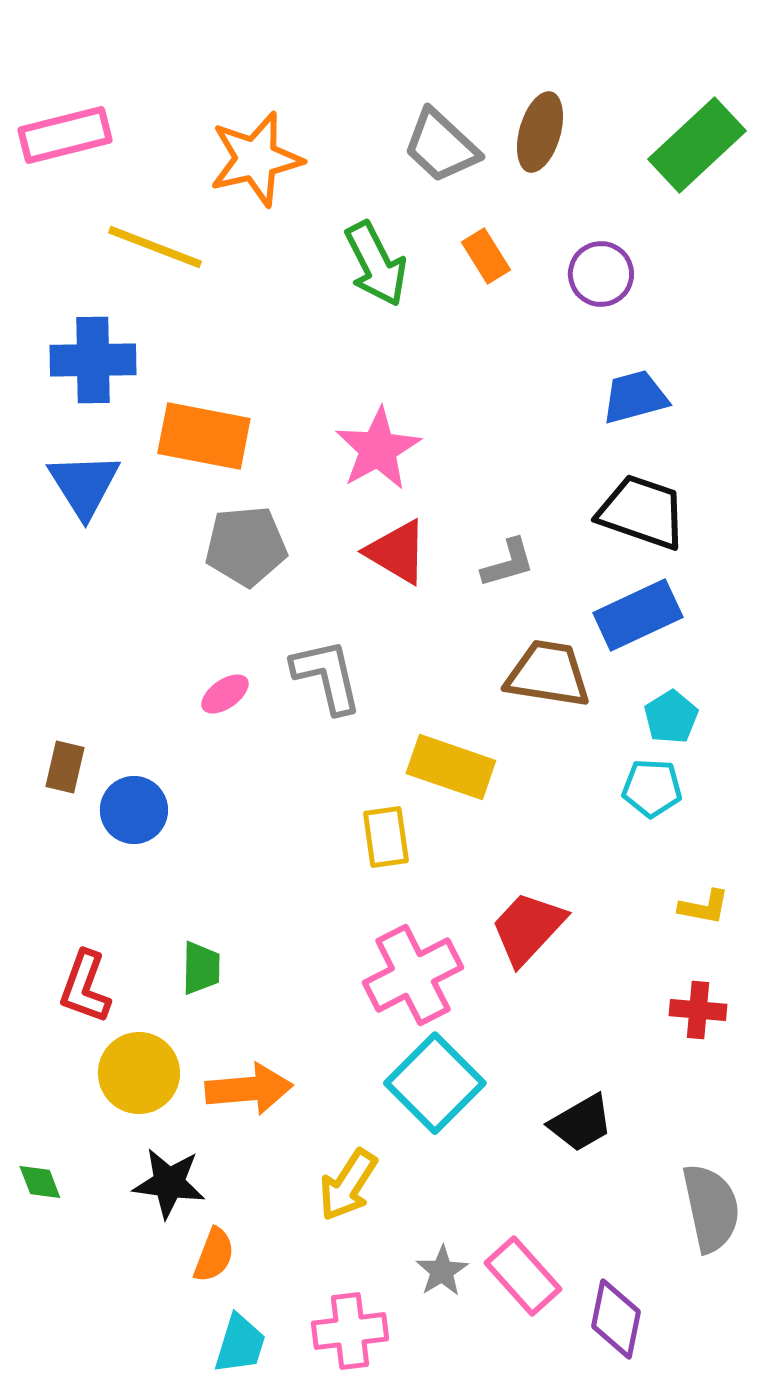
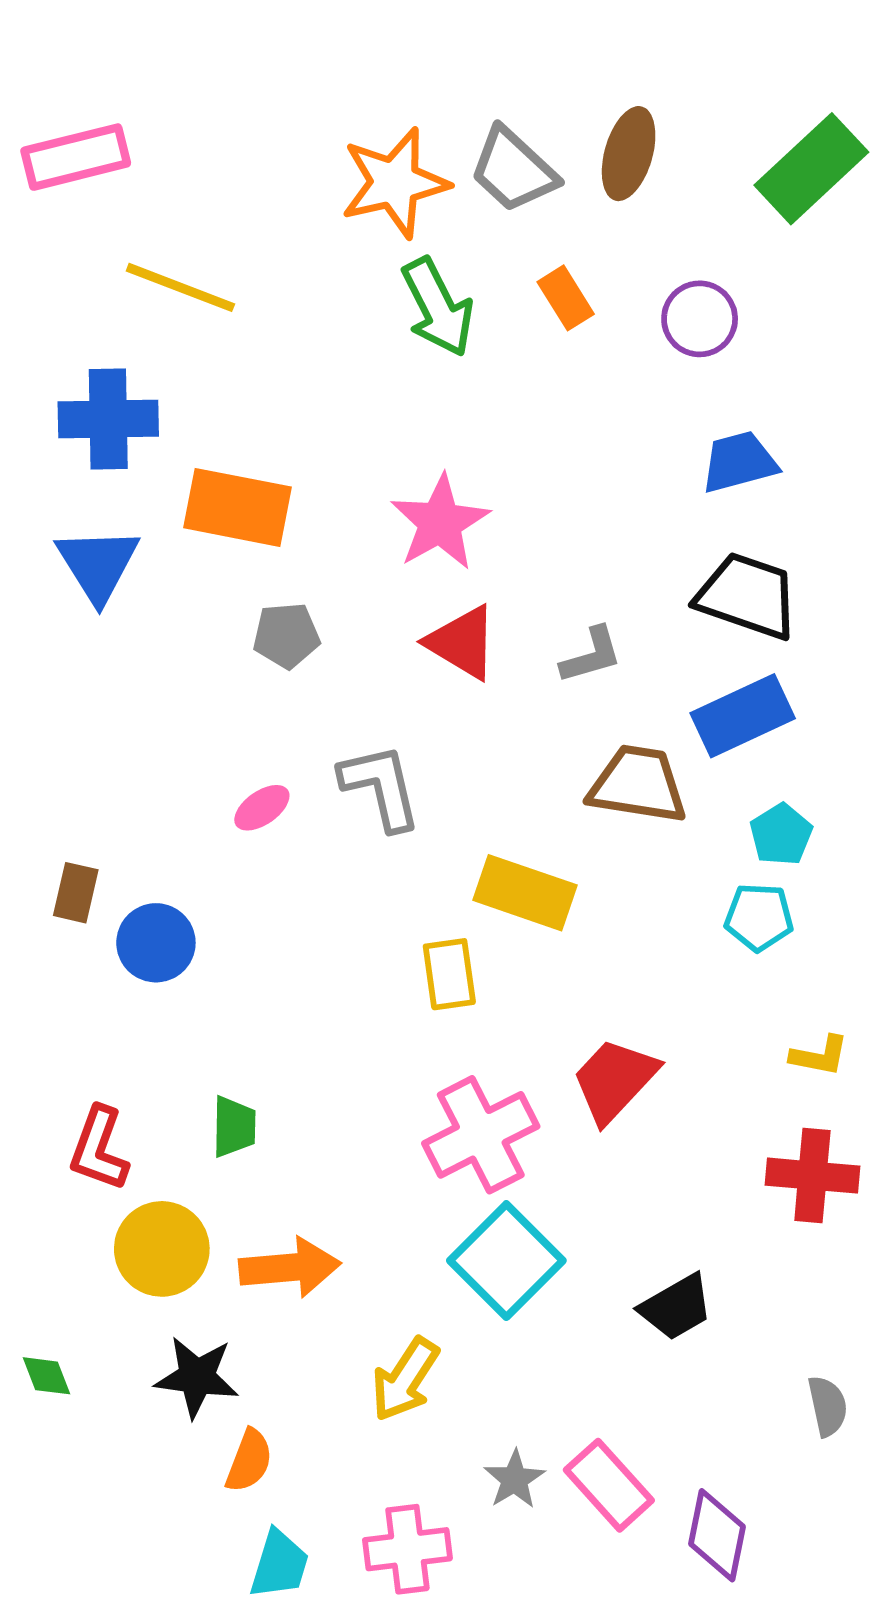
orange star: (256, 159) -> (395, 183), moved
gray pentagon: (246, 546) -> (286, 635), size x0.7
red cross: (698, 1010) -> (812, 1176), size x1.4
gray semicircle: (711, 1208) -> (828, 1406), size x0.6

